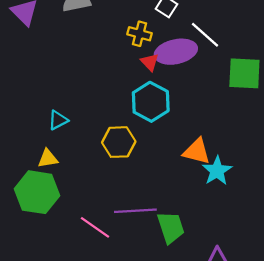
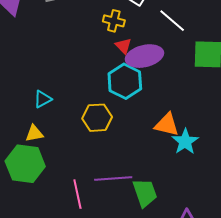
purple ellipse: (176, 52) -> (144, 56), moved
pink line: (95, 227) -> (77, 194), turned 44

